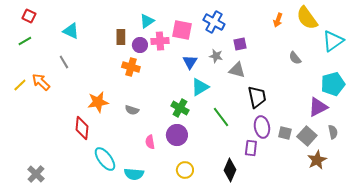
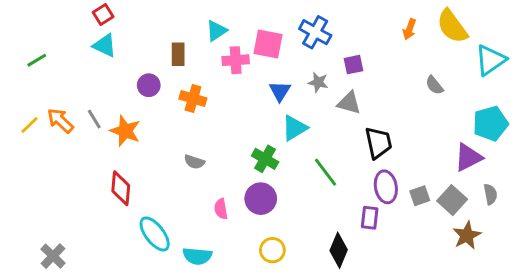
red square: (29, 16) -> (103, 15), moved, turned 32
purple circle: (140, 45) -> (149, 85), moved
gray line: (64, 62) -> (94, 119), moved
orange star: (98, 102) -> (125, 131), moved, turned 30
gray square: (285, 133) -> (420, 196), turned -32

